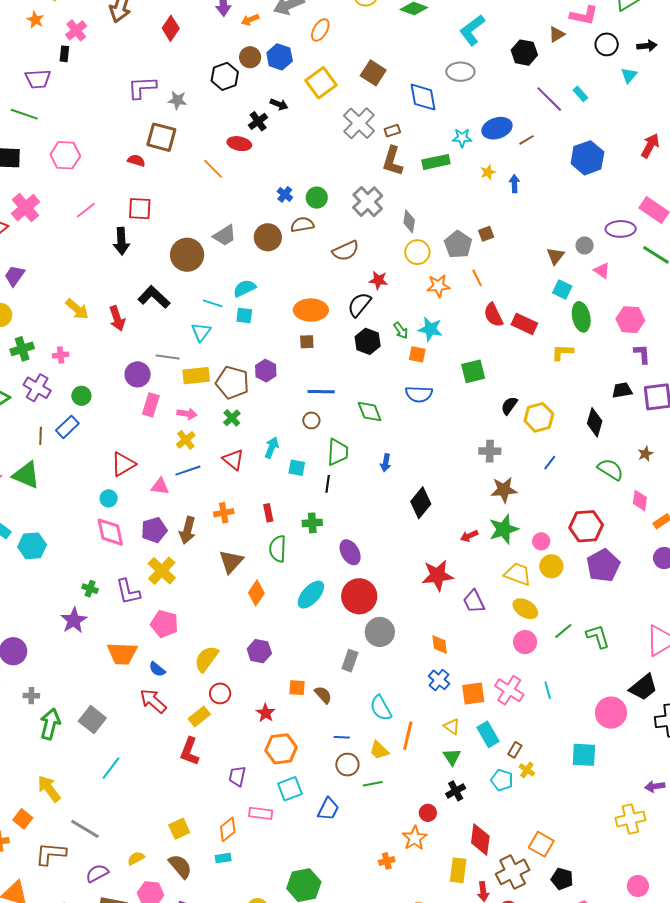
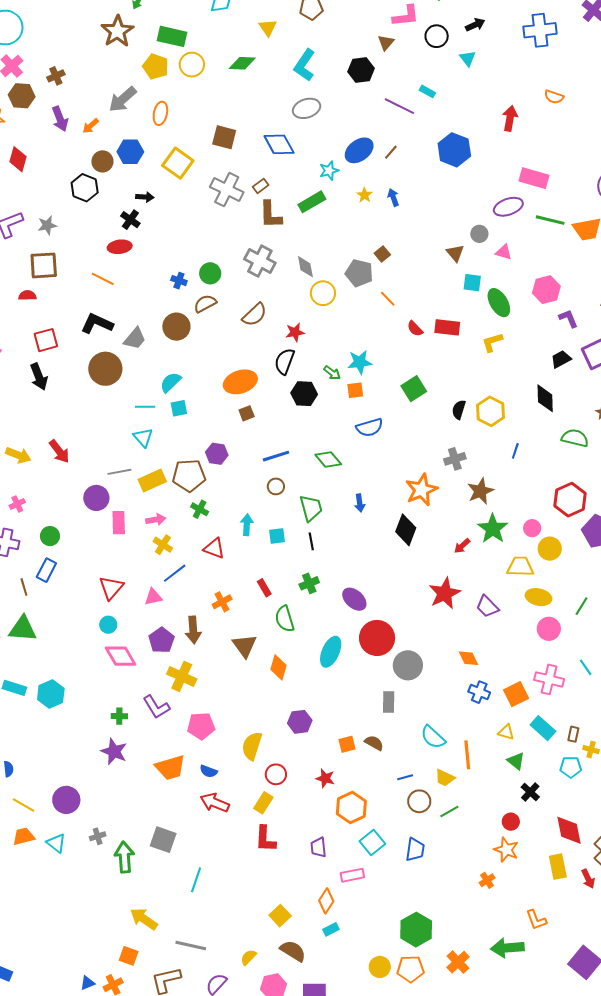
orange star: (438, 286) -> (421, 490), moved, size x1.4
black L-shape: (154, 297) -> (97, 324), moved
red semicircle: (493, 315) -> (415, 329), size x0.7

